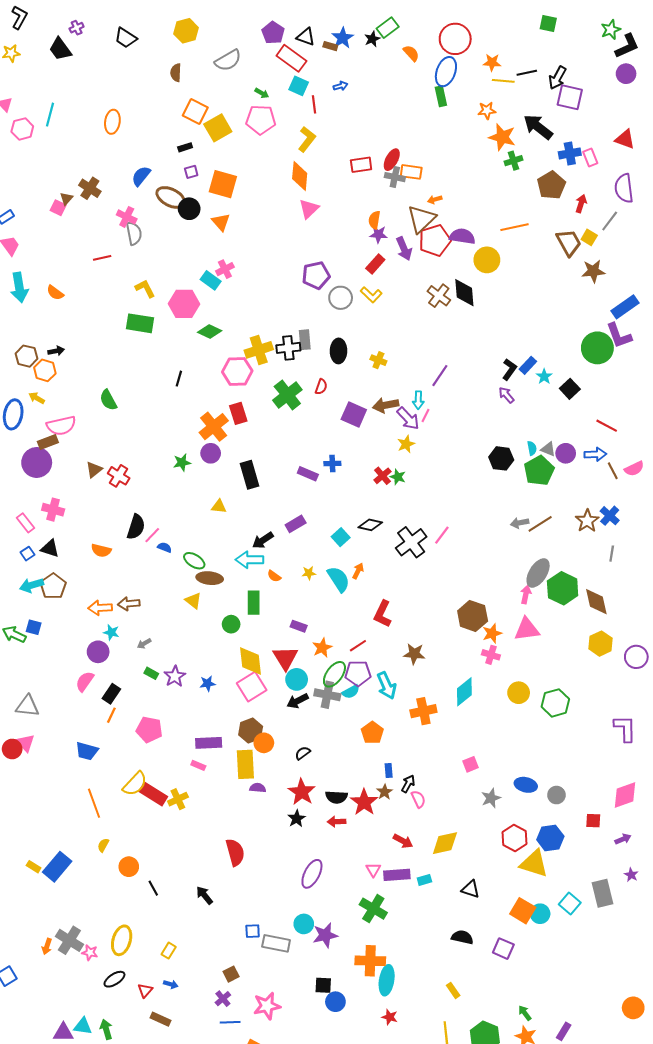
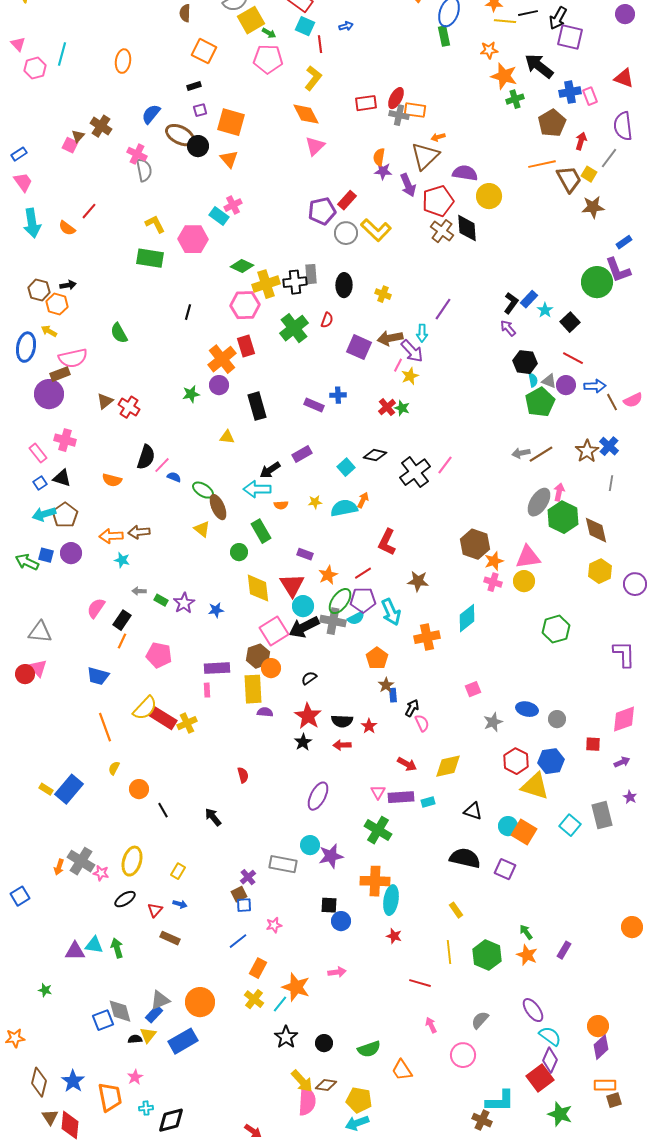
yellow square: (218, 128) -> (251, 20), moved
orange diamond: (300, 176) -> (306, 114), turned -32
orange line: (515, 227) -> (542, 164), moved
red pentagon: (435, 240) -> (438, 201), moved
red line: (102, 258) -> (89, 211), moved, turned -36
red rectangle: (375, 264) -> (347, 200), moved
yellow L-shape: (371, 295) -> (376, 230), size x1.4
blue rectangle: (625, 307) -> (624, 242), size x0.6
green diamond: (210, 332) -> (242, 266), moved
pink line: (425, 415) -> (398, 365), moved
red line: (607, 426) -> (573, 358), moved
black hexagon: (501, 458) -> (525, 362), moved
orange semicircle: (274, 576) -> (281, 505), turned -40
brown ellipse: (210, 578) -> (218, 507), turned 60
cyan semicircle: (339, 579) -> (344, 508), turned -68
pink arrow: (526, 594) -> (559, 492), moved
green rectangle: (254, 603) -> (261, 531), turned -30
gray arrow: (144, 644) -> (139, 591), moved, turned 32
purple circle: (98, 652) -> (71, 553), moved
pink square: (252, 687) -> (274, 631), moved
yellow circle: (519, 693) -> (524, 581), moved
black arrow: (298, 701) -> (304, 627), size x1.4
pink rectangle: (198, 765) -> (207, 690), turned 64
brown star: (385, 792) -> (386, 685), moved
red star: (364, 802) -> (369, 726), size x0.6
red semicircle: (235, 852) -> (243, 775), size x0.6
cyan circle: (540, 914) -> (508, 826), moved
blue square: (253, 931) -> (244, 905), moved
black semicircle: (462, 937) -> (465, 858), size x1.4
purple cross: (223, 999) -> (248, 877), moved
pink star: (267, 1006) -> (274, 925), size x0.6
blue line: (230, 1022) -> (238, 941), turned -36

